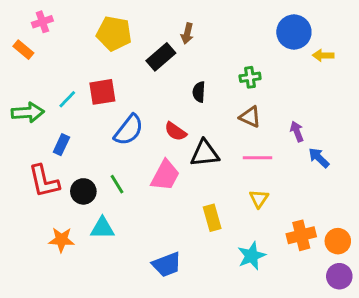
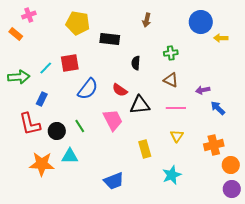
brown arrow: (187, 33) -> (147, 20), moved
black rectangle: (161, 57) -> (110, 39), turned 48
purple arrow: (297, 131) -> (203, 90), turned -80
pink trapezoid: (165, 175) -> (113, 120), turned -55
orange cross: (301, 235) -> (214, 145), moved
orange star: (61, 240) -> (42, 164), size x1.4

